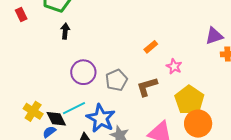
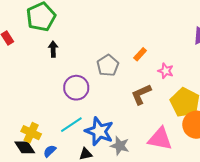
gray pentagon: (117, 80) -> (108, 65), moved
black diamond: (56, 119) -> (25, 147), moved

